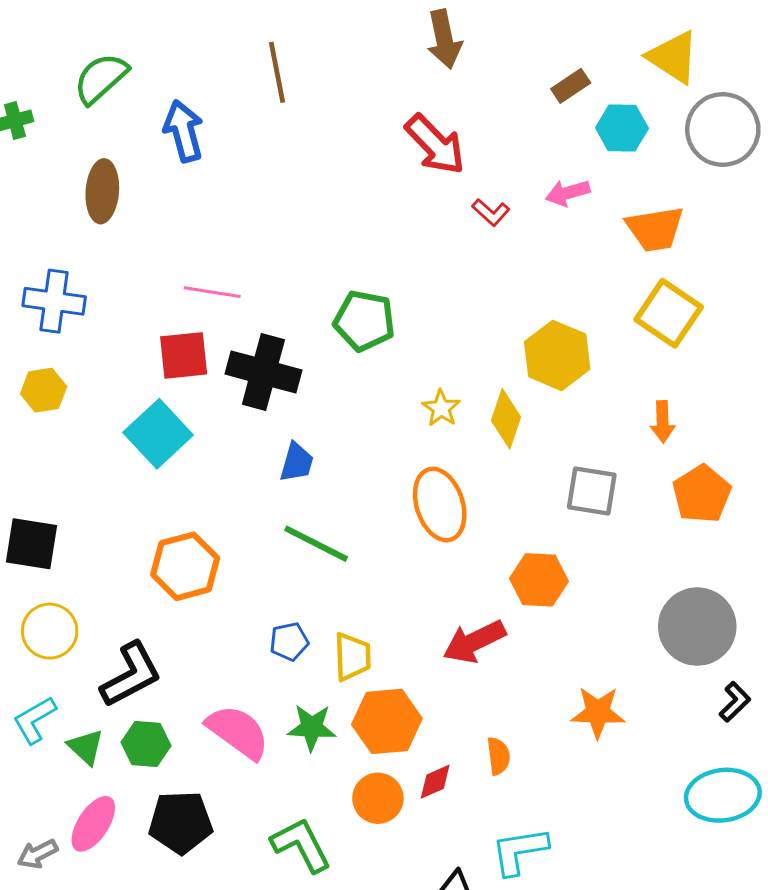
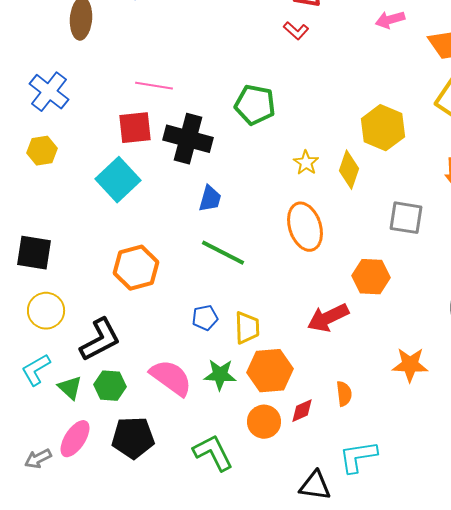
red L-shape: (491, 212) -> (296, 31), moved
blue cross: (54, 301) -> (49, 92), turned 30

